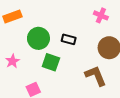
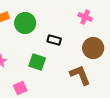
green circle: (38, 38) -> (25, 23), moved

